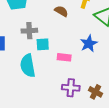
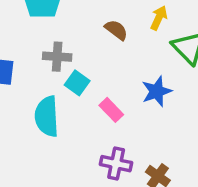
cyan square: (43, 44) -> (77, 83), turned 32
pink rectangle: (64, 57) -> (111, 110), turned 32

